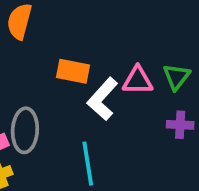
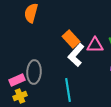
orange rectangle: (73, 71) -> (71, 39), moved, turned 36

